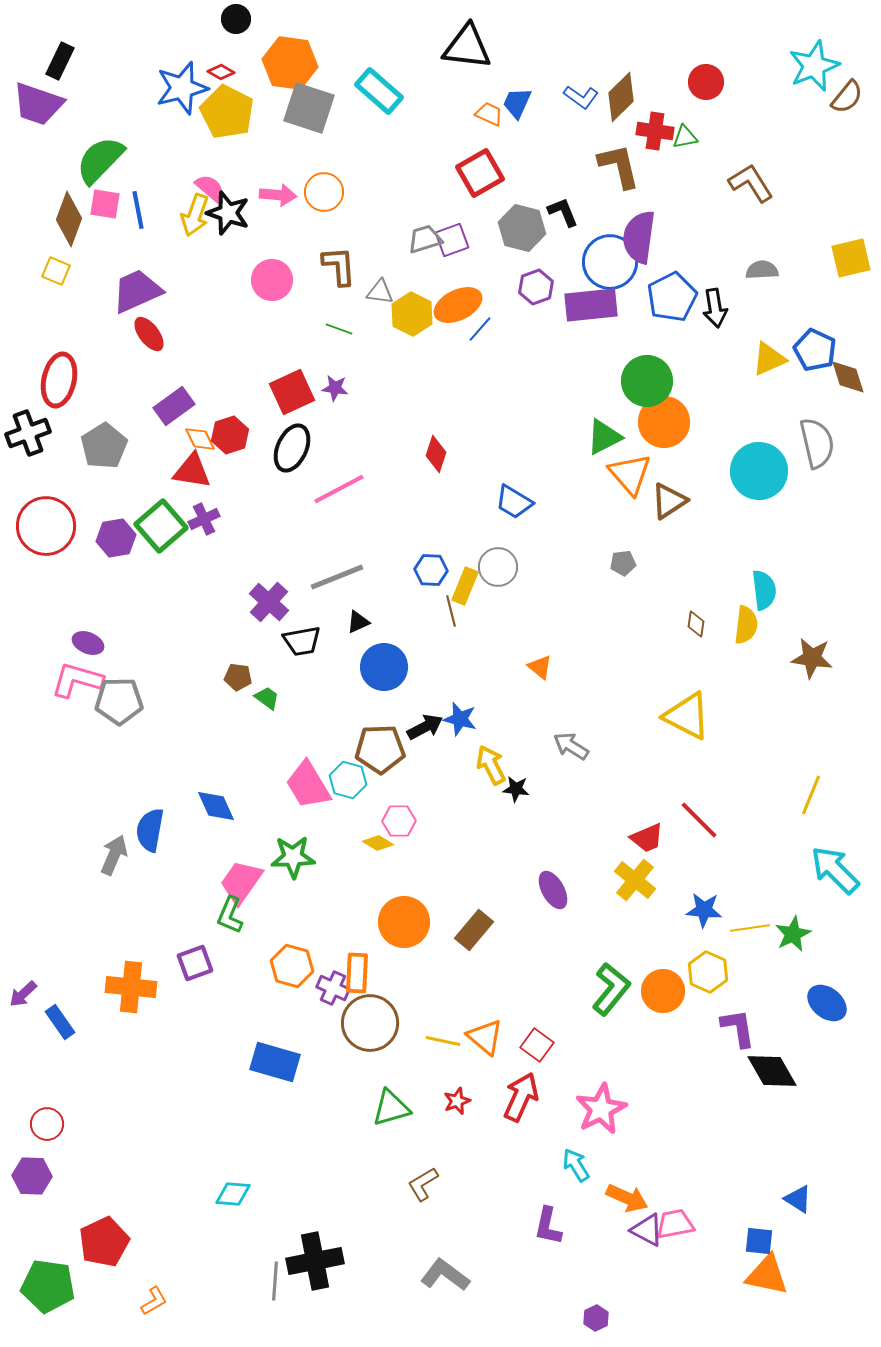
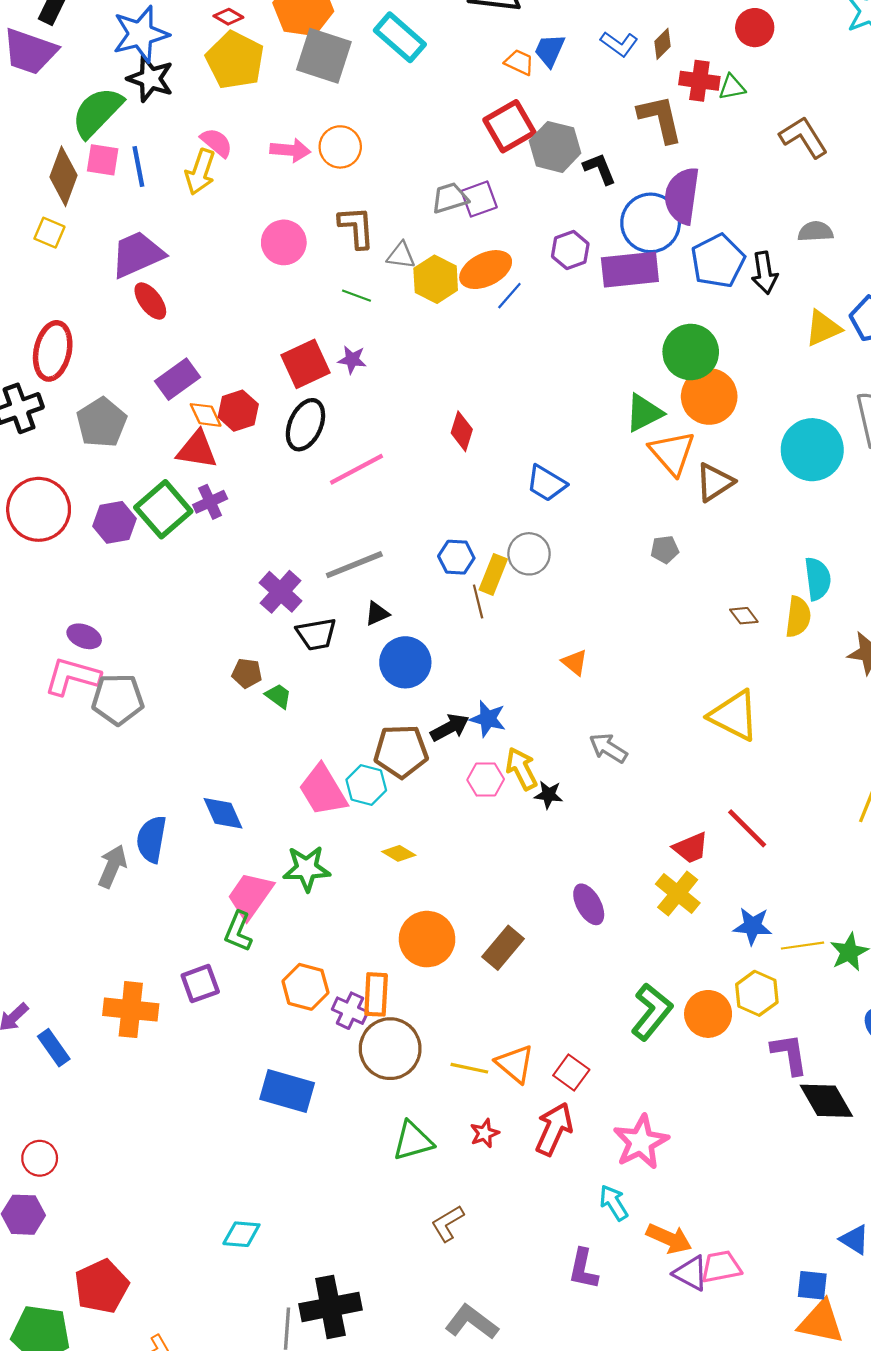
blue star: (182, 88) -> (141, 34), moved
brown diamond: (621, 97) -> (662, 44), size x0.6
black star: (228, 213) -> (150, 79), moved
gray hexagon: (522, 228) -> (555, 147), moved
brown diamond: (696, 624) -> (744, 616), turned -44
pink hexagon: (399, 821) -> (486, 780), moved

